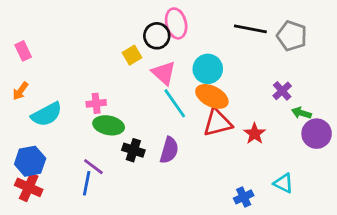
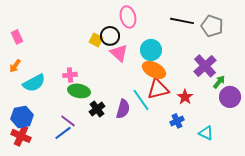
black circle: (157, 36) -> (110, 36), moved
yellow square: (132, 55) -> (96, 40), turned -32
purple cross: (282, 91) -> (205, 66), size x1.6
cyan line: (175, 103) -> (141, 100), moved
green arrow: (301, 113) -> (219, 82), turned 112
black cross: (133, 150) -> (97, 109), turned 35
blue line: (87, 183) -> (63, 133), turned 42
blue cross: (244, 197) -> (177, 121), moved

